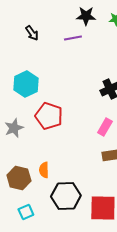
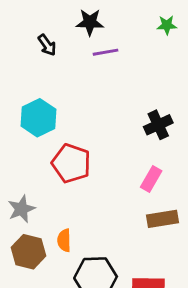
black star: (86, 16) -> (90, 22), moved
gray star: (14, 128) -> (21, 209), moved

